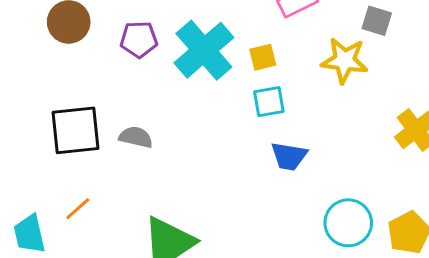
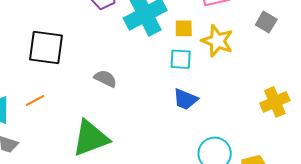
yellow star: (345, 60) -> (217, 41), moved
gray semicircle: (136, 137) -> (105, 79), moved

